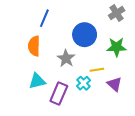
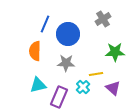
gray cross: (117, 13) -> (103, 19), moved
blue circle: (85, 35) -> (68, 34), moved
gray star: (66, 58) -> (66, 63), turned -30

